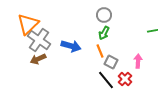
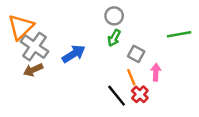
blue arrow: (71, 46) -> (74, 54), turned -48
orange line: (100, 51) -> (131, 77), moved
gray square: (111, 62) -> (136, 54), moved

